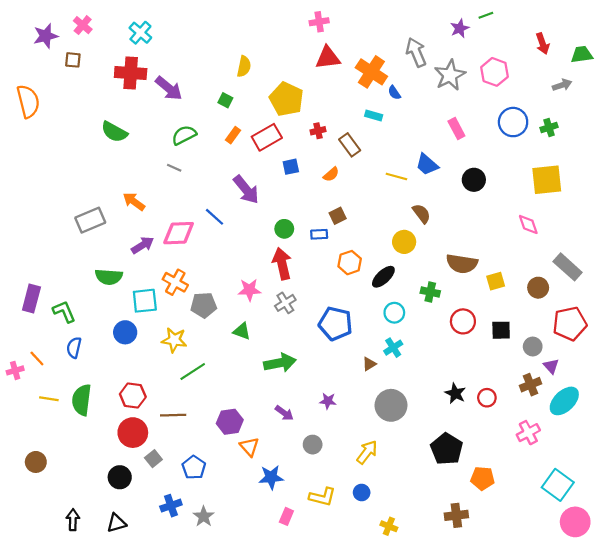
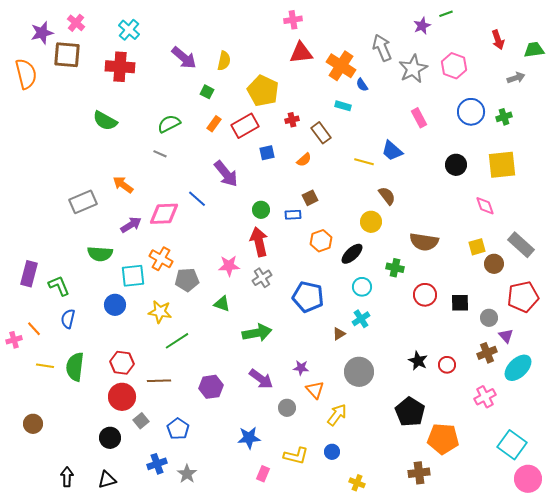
brown square: (73, 60) -> (67, 55), size x1.8
purple arrow: (169, 88) -> (184, 58), moved
orange semicircle: (28, 101) -> (26, 74), moved
black circle: (474, 180) -> (456, 165), moved
yellow square: (496, 281) -> (477, 247), moved
purple arrow: (284, 413) -> (261, 379), size x1.4
orange triangle: (249, 447) -> (315, 390), moved
orange pentagon: (483, 478) -> (443, 439), size x1.4

